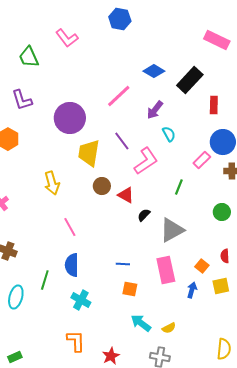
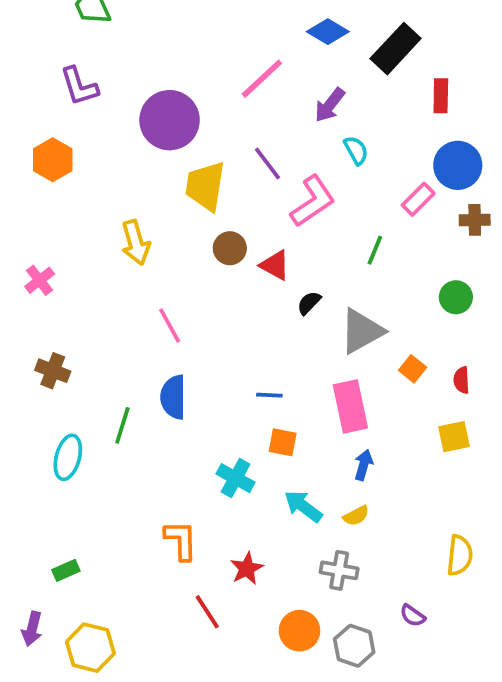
orange square: (202, 266) -> (413, 369), moved
blue arrow: (192, 290) -> (364, 465), moved
cyan cross: (81, 300) -> (235, 478), moved

